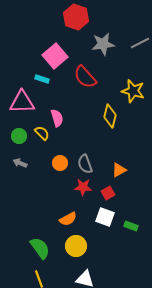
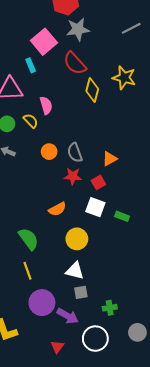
gray star: (103, 44) -> (78, 29), moved
cyan rectangle: (42, 79) -> (31, 65), turned 48
yellow diamond: (110, 116) -> (92, 90), moved
yellow circle: (76, 246) -> (77, 239), moved

